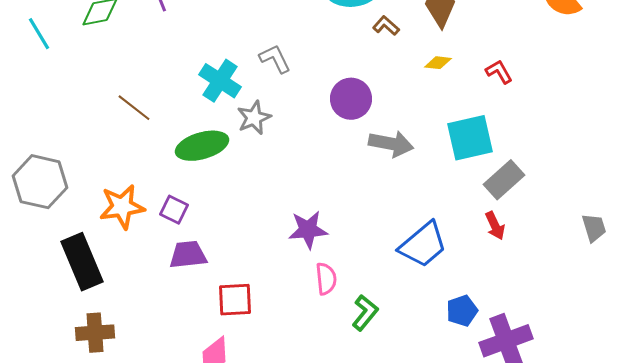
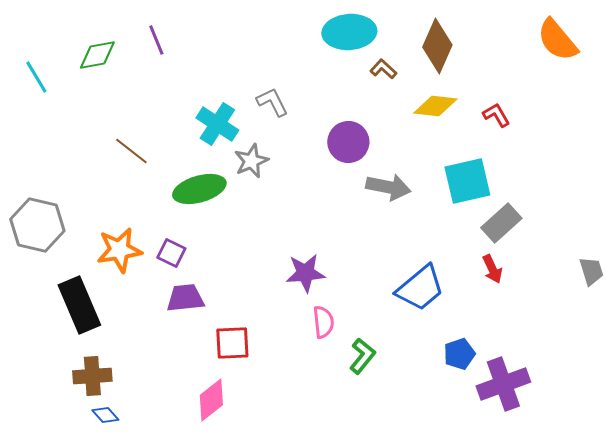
yellow diamond: (438, 63) -> (435, 106), size x1.6

